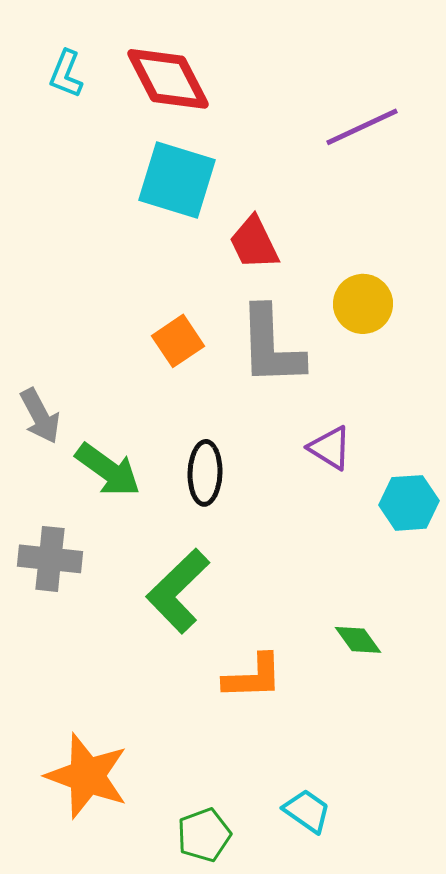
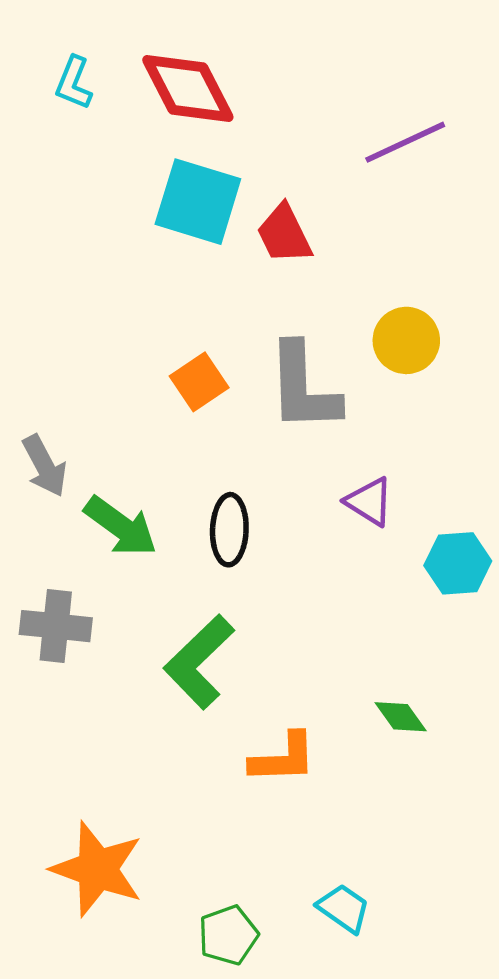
red trapezoid: (254, 243) -> (284, 234), moved

